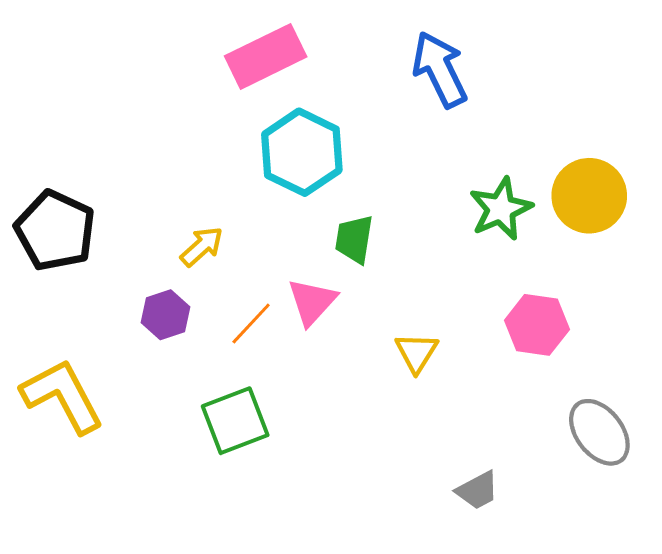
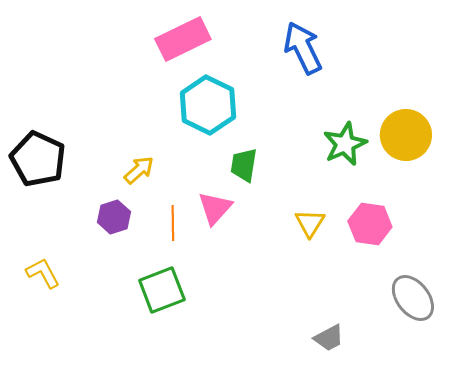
orange line: (251, 323) -> (173, 223), turned -44
yellow triangle: (417, 352) -> (310, 223), moved
yellow L-shape: (62, 396) -> (43, 273), size x0.6

